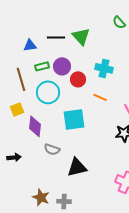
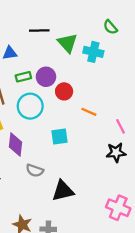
black line: (56, 37) -> (39, 30), moved
cyan cross: (104, 68) -> (93, 52), moved
cyan square: (74, 119) -> (60, 137), size x0.7

